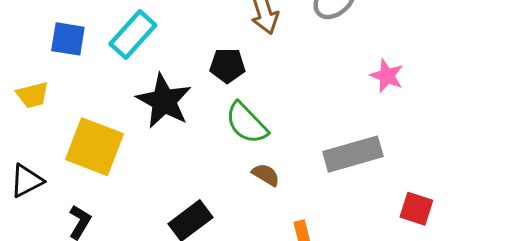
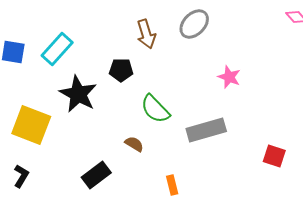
green semicircle: (247, 123) -> (155, 109), moved
brown semicircle: (266, 175) -> (134, 144), moved
red square: (416, 209) -> (274, 156), moved

